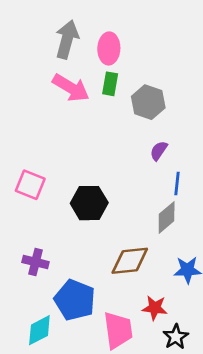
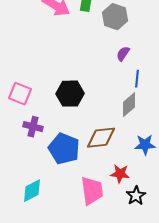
pink square: (30, 185) -> (20, 94), moved
purple cross: (35, 262) -> (33, 127), moved
blue pentagon: (75, 300) -> (64, 149), moved

